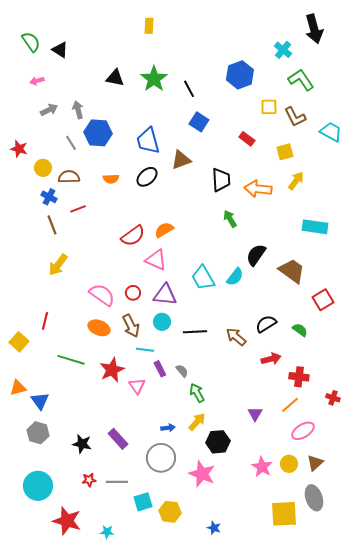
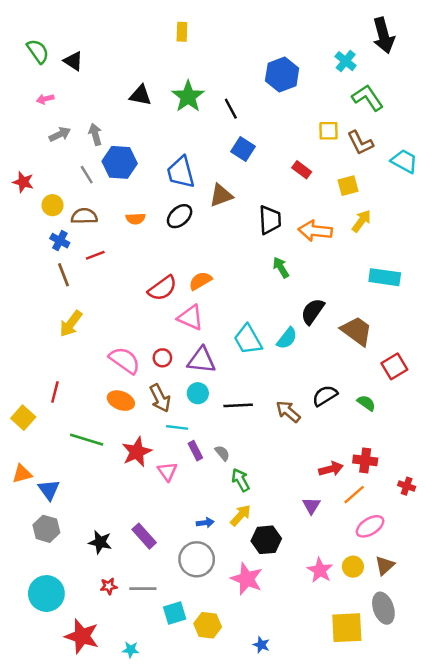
blue hexagon: (240, 75) -> (282, 74), moved
red arrow: (271, 359) -> (331, 469), moved

